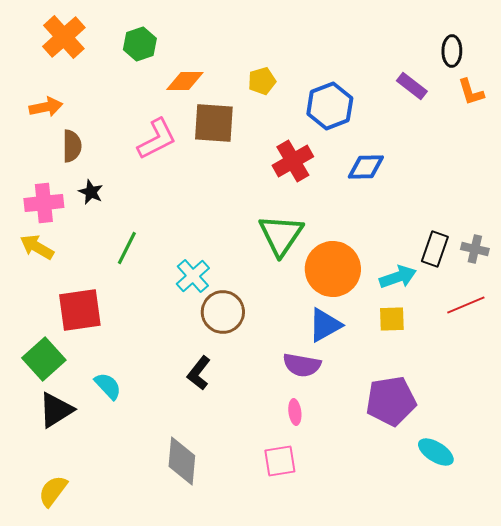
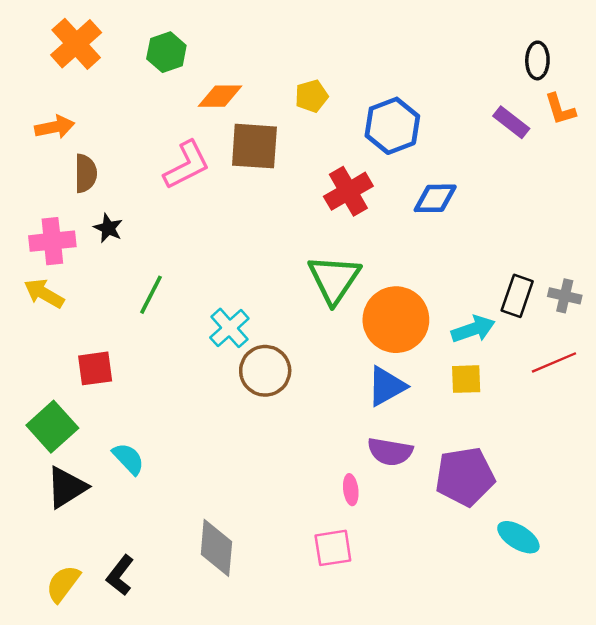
purple rectangle: (412, 86) -> (511, 122), moved
red square: (80, 310) -> (95, 368), size x0.7
purple semicircle: (302, 365) -> (390, 452), moved
black L-shape: (199, 373) -> (120, 575), moved

